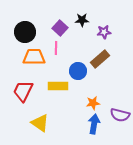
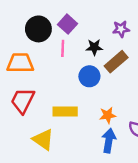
black star: (82, 20) -> (94, 47), moved
black circle: (25, 32) -> (38, 29), moved
orange trapezoid: (34, 57) -> (20, 63), moved
yellow rectangle: (58, 86) -> (65, 112), moved

